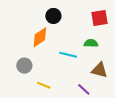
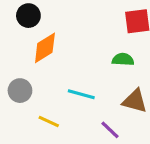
black circle: (53, 16) -> (28, 16), moved
cyan line: (68, 55) -> (81, 94), moved

